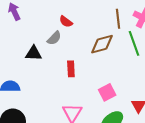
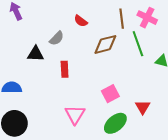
red semicircle: (66, 22) -> (81, 21), moved
red rectangle: (71, 69) -> (65, 69), moved

